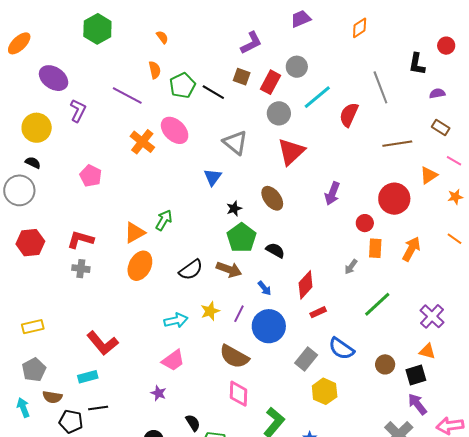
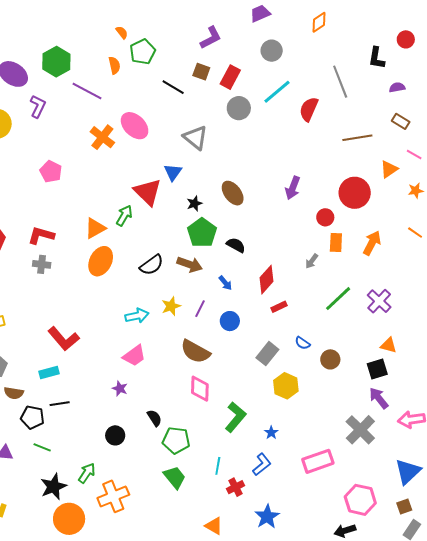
green hexagon: (97, 29) -> (56, 62), moved
gray circle: (297, 67) -> (272, 51), moved
green pentagon: (182, 86) -> (143, 52), moved
red triangle: (291, 152) -> (148, 192), moved, turned -32
purple cross: (432, 316) -> (379, 301), moved
blue circle: (269, 326) -> (230, 321), size x0.6
blue semicircle: (341, 349) -> (303, 343), size x0.6
brown circle: (385, 364) -> (330, 359), moved

